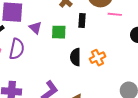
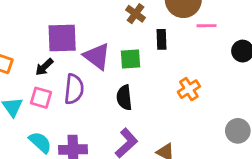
purple triangle: (35, 28) -> (97, 56), size x1.5
black semicircle: (75, 57) -> (124, 98), moved

